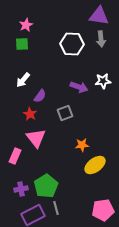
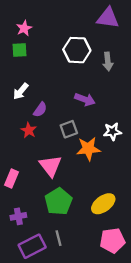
gray arrow: (101, 39) -> (108, 61), moved
white star: (103, 81) -> (112, 131), moved
pink triangle: (36, 138) -> (50, 166), moved
orange star: (82, 145) -> (88, 149), moved, size x1.5
yellow ellipse: (95, 165) -> (103, 204), moved
green pentagon: (46, 186) -> (59, 201), moved

